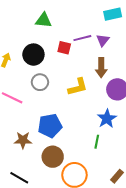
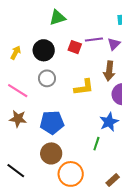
green triangle: (44, 20) -> (57, 18), turned -30
brown star: (23, 140) -> (18, 119), moved

